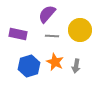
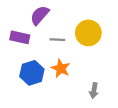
purple semicircle: (47, 14) -> (40, 15), moved
gray arrow: (76, 66) -> (94, 91), moved

